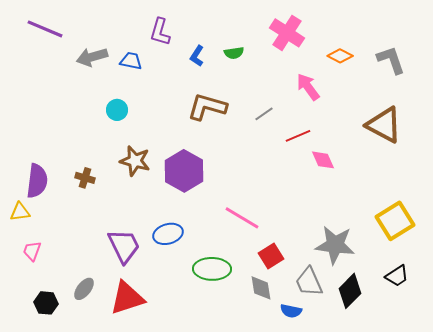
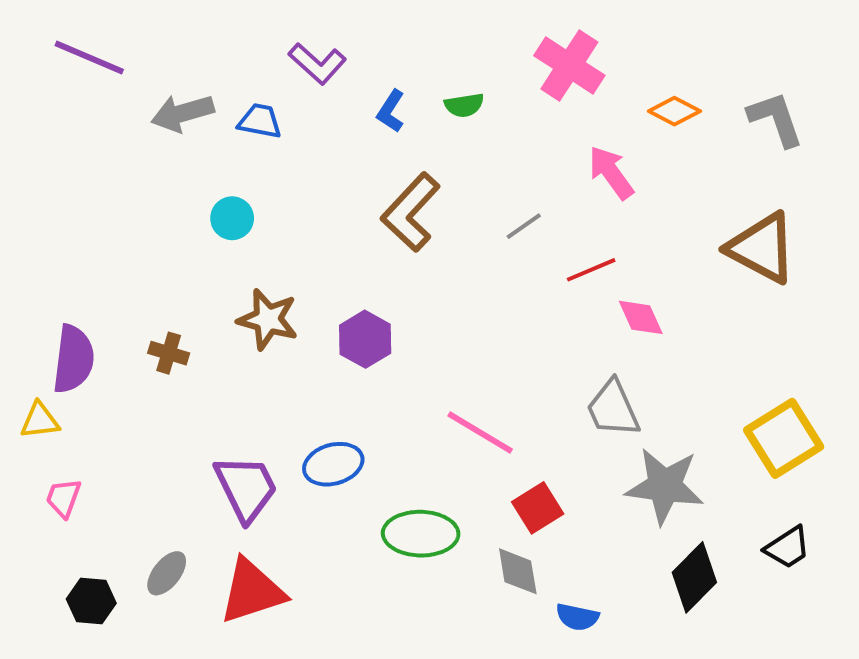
purple L-shape: (160, 32) -> (317, 63), turned -64
brown L-shape: (207, 107) -> (411, 212), turned -63
purple hexagon: (184, 171) -> (365, 339), size x0.7
gray trapezoid: (309, 282) -> (613, 409), moved

